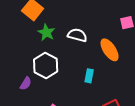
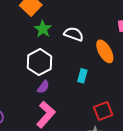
purple semicircle: (26, 83) -> (43, 87), moved

